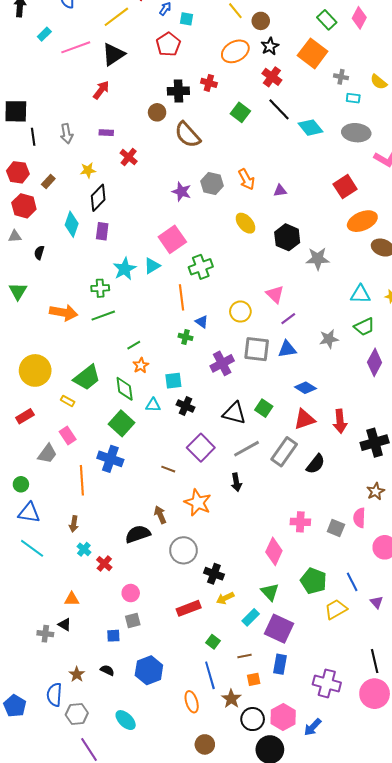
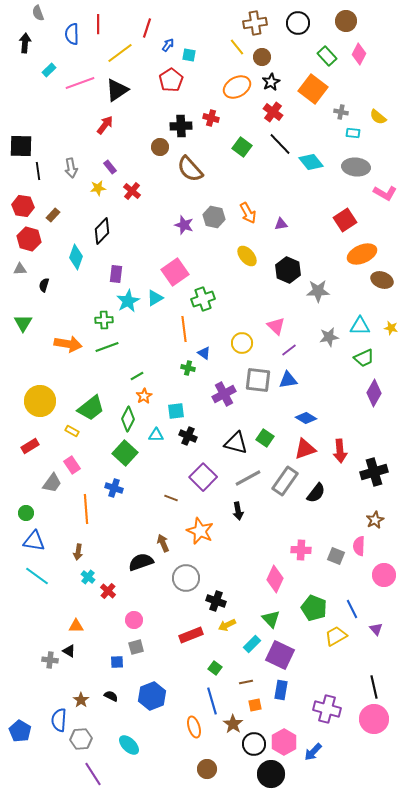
purple rectangle: (106, 133) -> (110, 167), turned 48
yellow star: (88, 170) -> (98, 188), moved
purple rectangle: (102, 231) -> (116, 274), moved
gray star: (329, 339) -> (329, 337), moved
green diamond: (125, 389) -> (128, 419), turned 35
blue cross: (110, 459) -> (114, 488), size x0.7

